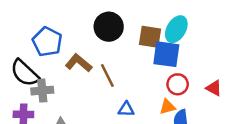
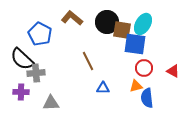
black circle: (109, 27) -> (107, 22), moved
brown L-shape: (79, 63) -> (72, 18), moved

